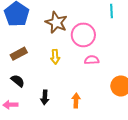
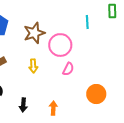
brown star: (56, 22) -> (34, 33), turned 30
pink semicircle: (92, 60) -> (68, 69), turned 120

